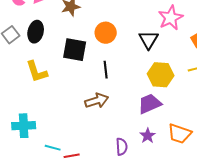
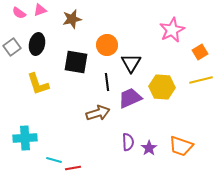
black triangle: (149, 40) -> (131, 63), moved
purple trapezoid: (150, 104) -> (130, 98), moved
purple semicircle: (122, 147) -> (128, 142), moved

